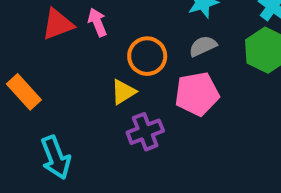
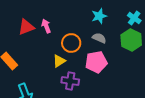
gray semicircle: (203, 46) -> (99, 38), turned 48
purple cross: (145, 132) -> (70, 81), turned 30

